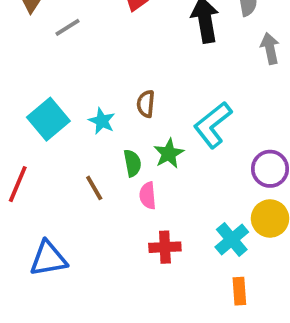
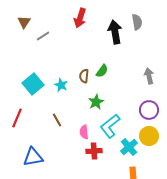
gray arrow: (270, 48) -> (149, 76), moved
cyan L-shape: (213, 125) -> (110, 126), moved
green semicircle: (132, 163) -> (102, 71), moved, turned 48
pink semicircle: (148, 196) -> (84, 132), moved

